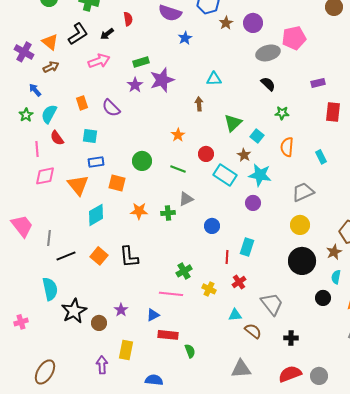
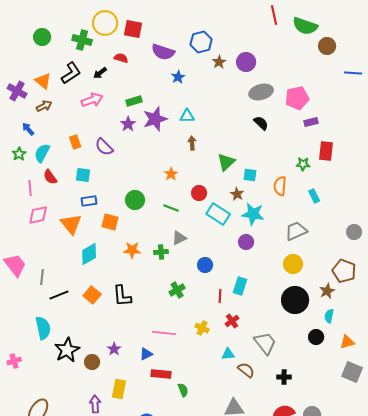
red semicircle: (128, 19) -> (121, 58), turned -64
pink pentagon: (294, 38) -> (297, 98), moved
cyan triangle: (214, 79) -> (187, 116), moved
green star: (282, 113) -> (303, 164), moved
cyan square: (257, 136) -> (250, 175), turned -32
green cross: (184, 271) -> (177, 290), moved

